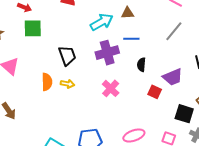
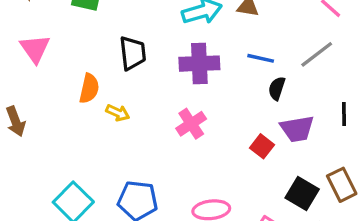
blue line: (131, 39) -> (261, 58), moved
black semicircle: (141, 65) -> (277, 88), moved
yellow arrow: (67, 84) -> (118, 113), moved

